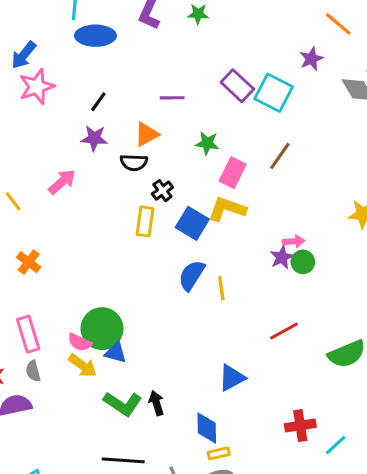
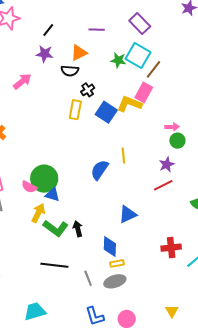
cyan square: (274, 93) -> (138, 56), moved
brown line: (280, 156) -> (153, 69), moved
pink rectangle: (233, 173) -> (144, 92), moved
purple star: (282, 257) -> (167, 165), moved
blue semicircle: (192, 275) -> (100, 170), moved
yellow arrow: (83, 366) -> (38, 213), moved, turned -102

